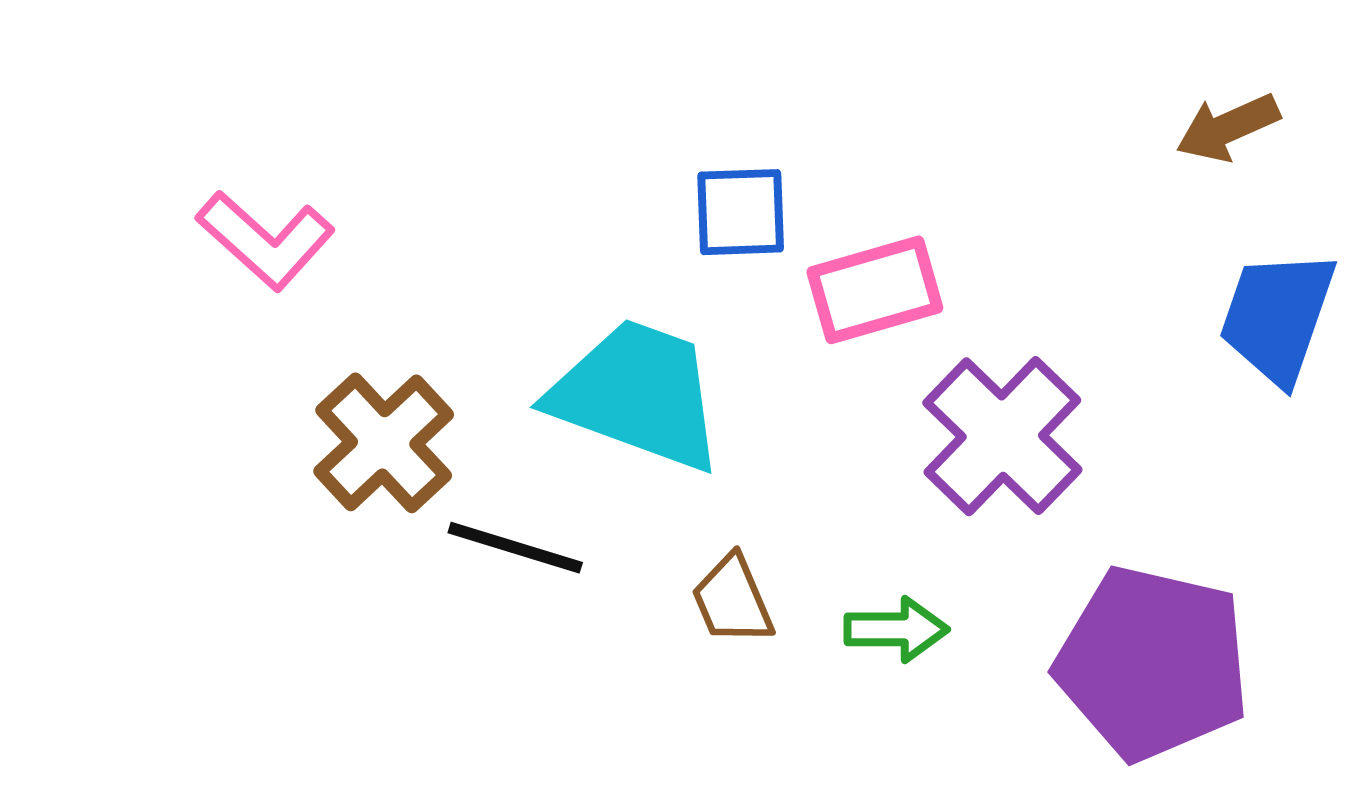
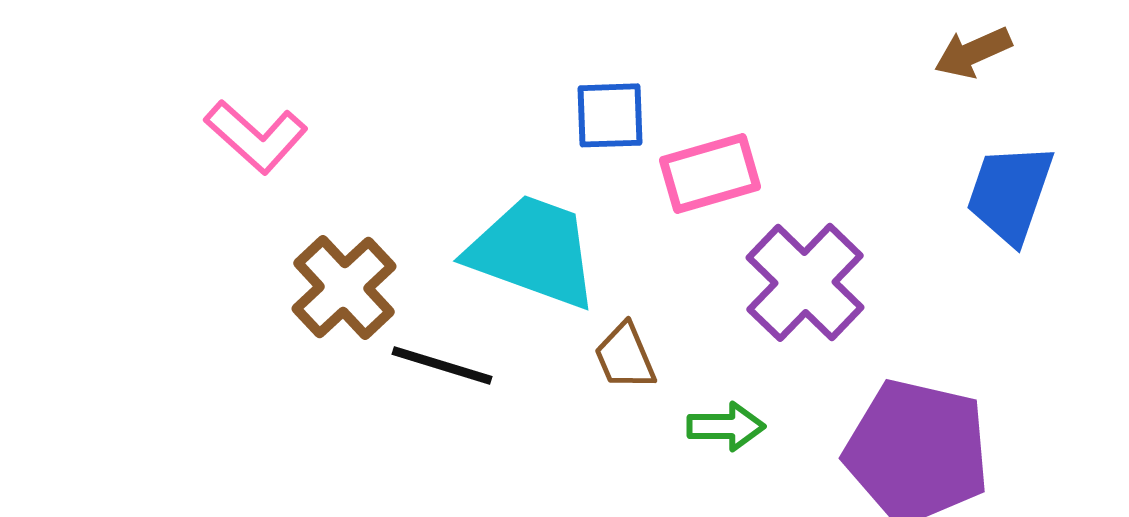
brown trapezoid: (733, 600) -> (625, 356), moved

